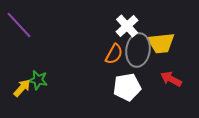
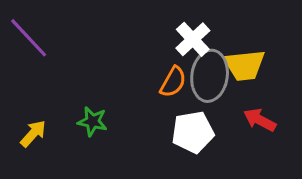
green star: (38, 80) -> (92, 121), moved

